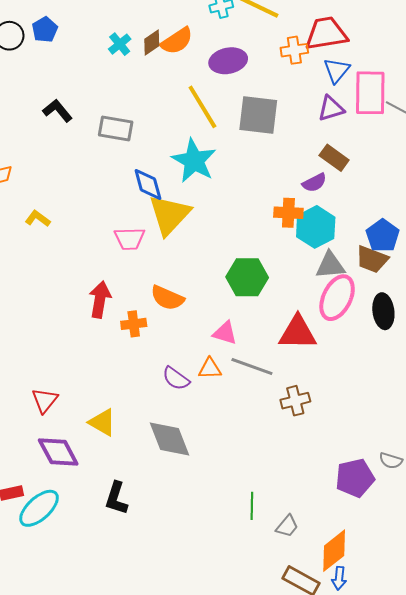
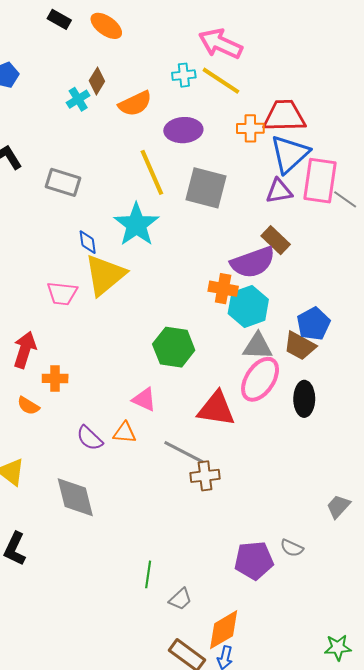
brown diamond: (152, 42) -> (97, 81), moved, turned -32
blue triangle: (337, 70) -> (290, 154), size x1.5
purple semicircle: (314, 183) -> (253, 262), size x1.8
blue diamond: (148, 184) -> (88, 242), size x0.7
orange semicircle: (167, 298) -> (28, 406), moved, size x0.7
gray line: (252, 366) -> (184, 452), moved

